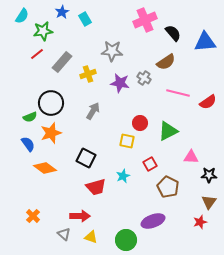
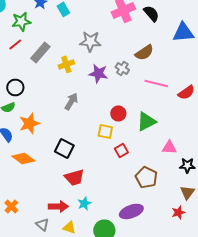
black semicircle: (173, 33) -> (151, 13), moved
black circle: (51, 103) -> (15, 87), moved, size x0.7
red square: (150, 164) -> (121, 150), moved
cyan star: (123, 176) -> (84, 203), moved

